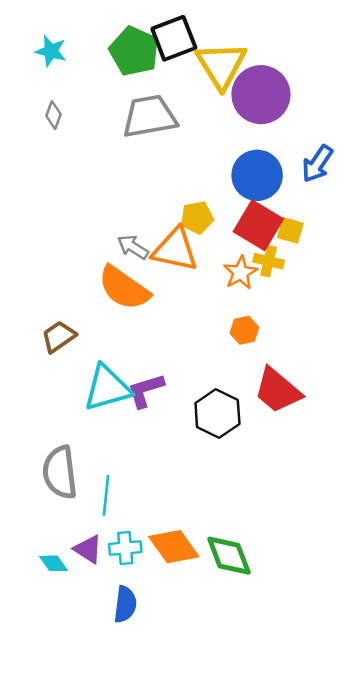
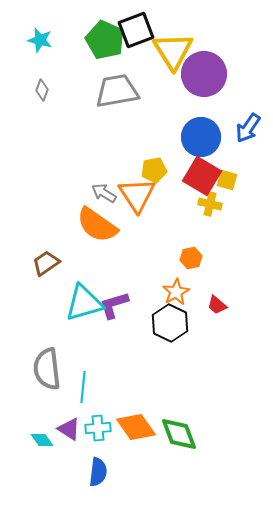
orange triangle: (175, 250) -> (137, 195), turned 45
orange star: (240, 273) -> (176, 292), moved
red trapezoid: (278, 390) -> (217, 305), size x0.5

